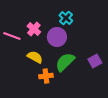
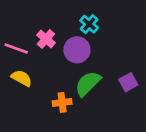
yellow semicircle: (35, 57) -> (22, 78), moved

